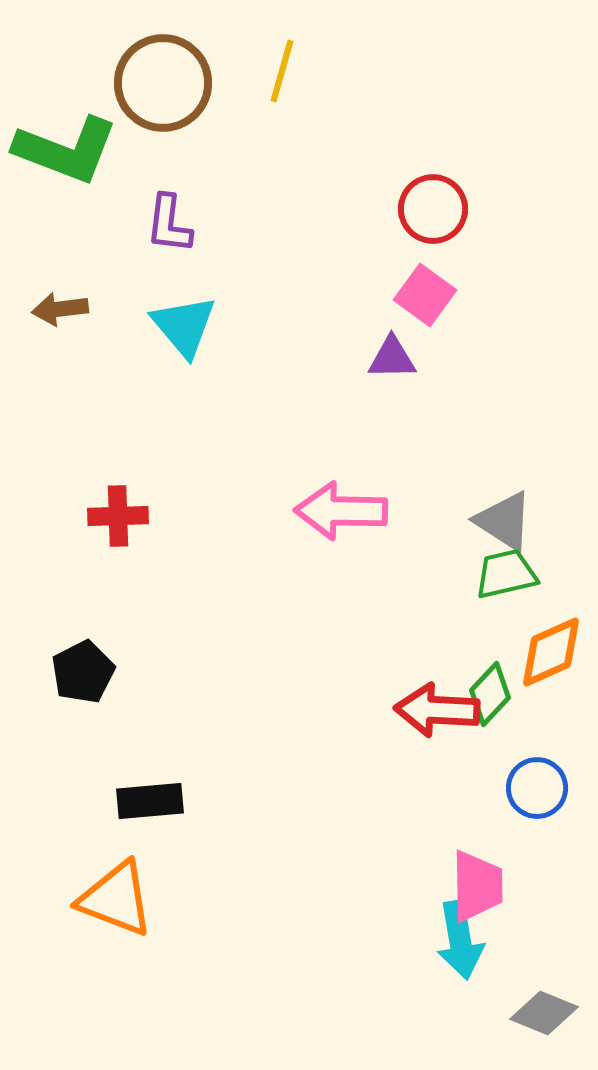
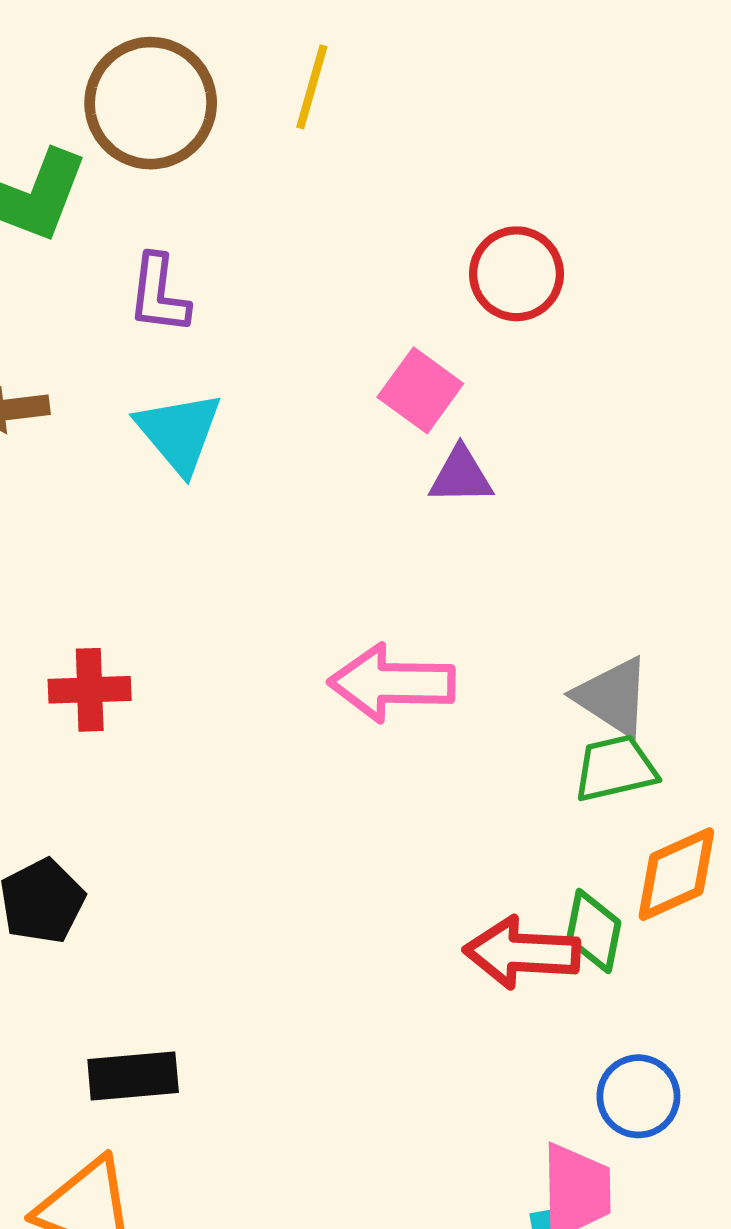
pink square: (425, 295) -> (420, 390), moved
green diamond: (490, 694) -> (594, 931), turned -32
blue circle: (537, 788) -> (638, 1096), moved

